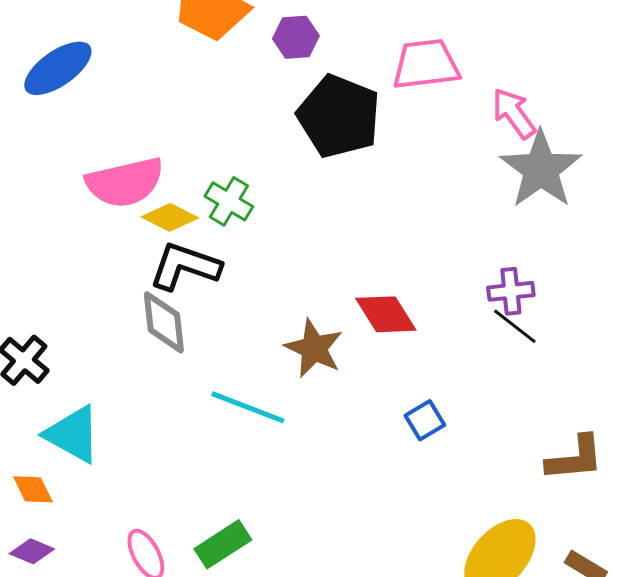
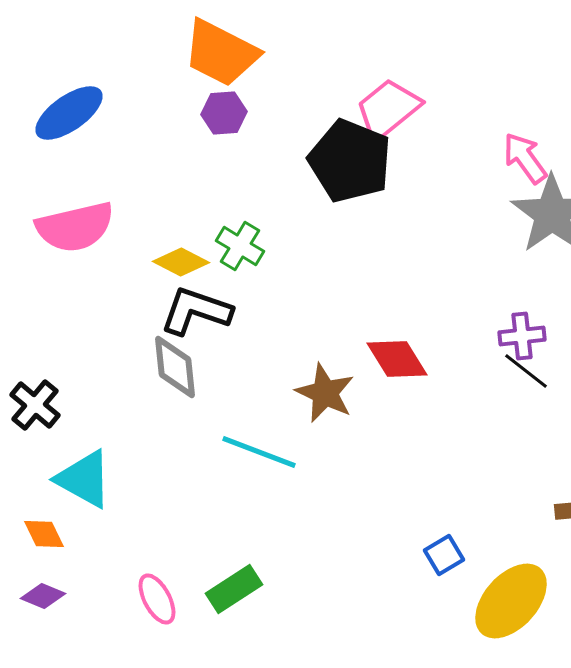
purple hexagon: (296, 37) -> (224, 113), moved
pink trapezoid: (426, 64) -> (388, 109), moved, turned -32
pink semicircle: (125, 182) -> (75, 227), moved
blue square: (425, 420) -> (444, 555), moved

